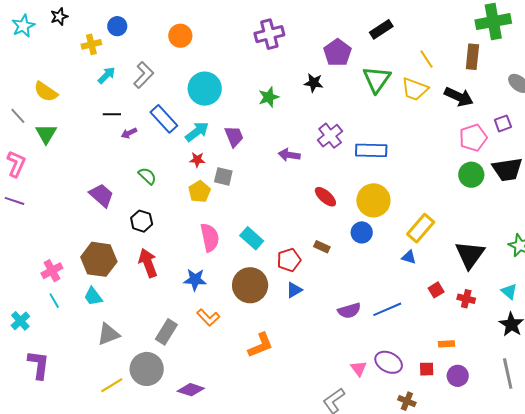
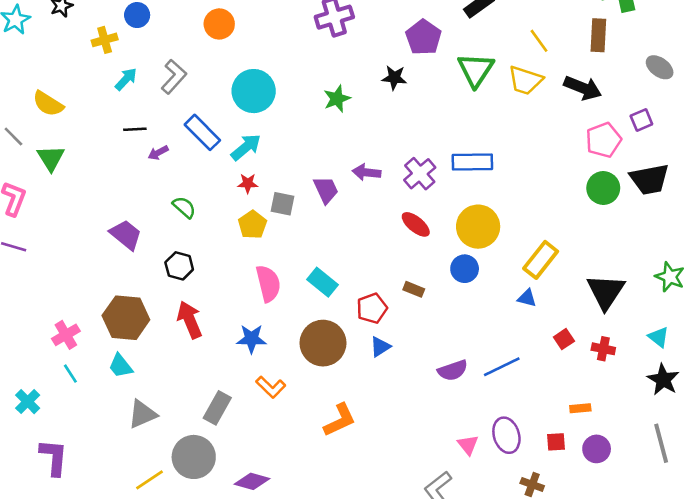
purple trapezoid: (234, 136) -> (326, 190), moved
purple cross: (330, 136) -> (420, 174), moved
purple ellipse: (389, 362) -> (506, 435), turned 48

